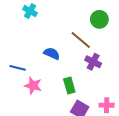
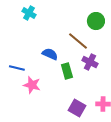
green rectangle: (69, 86) -> (67, 71), moved

